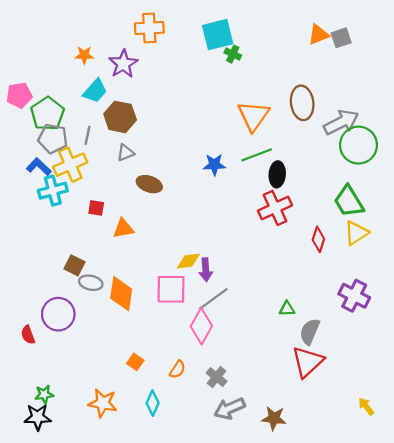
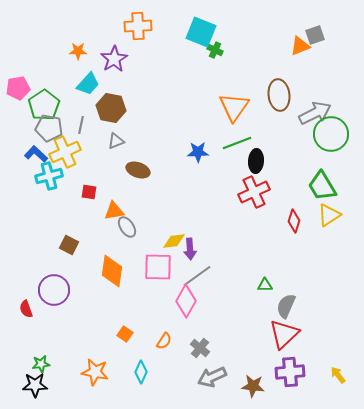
cyan square: (218, 35) -> (201, 32), turned 36
orange triangle: (318, 35) -> (300, 46), moved
gray ellipse: (91, 283) -> (127, 227), moved, turned 45
purple cross: (354, 296) -> (290, 372), moved, turned -32

